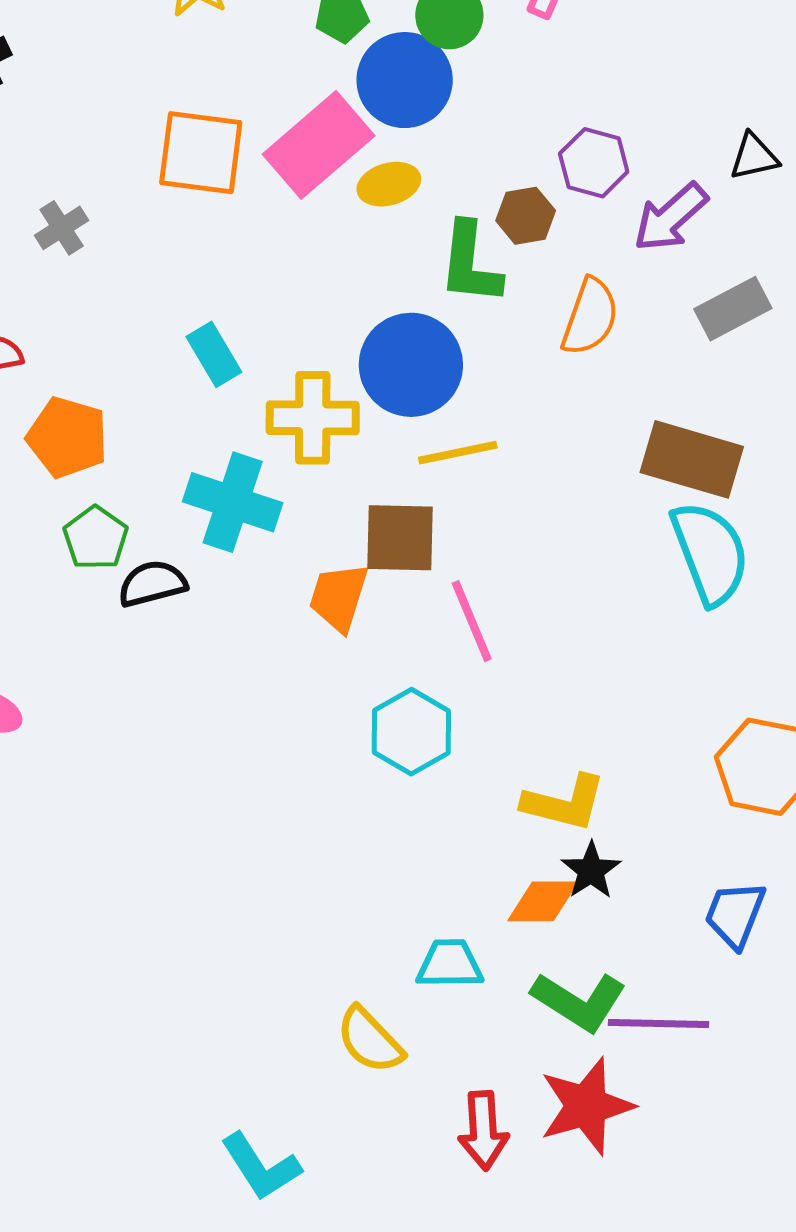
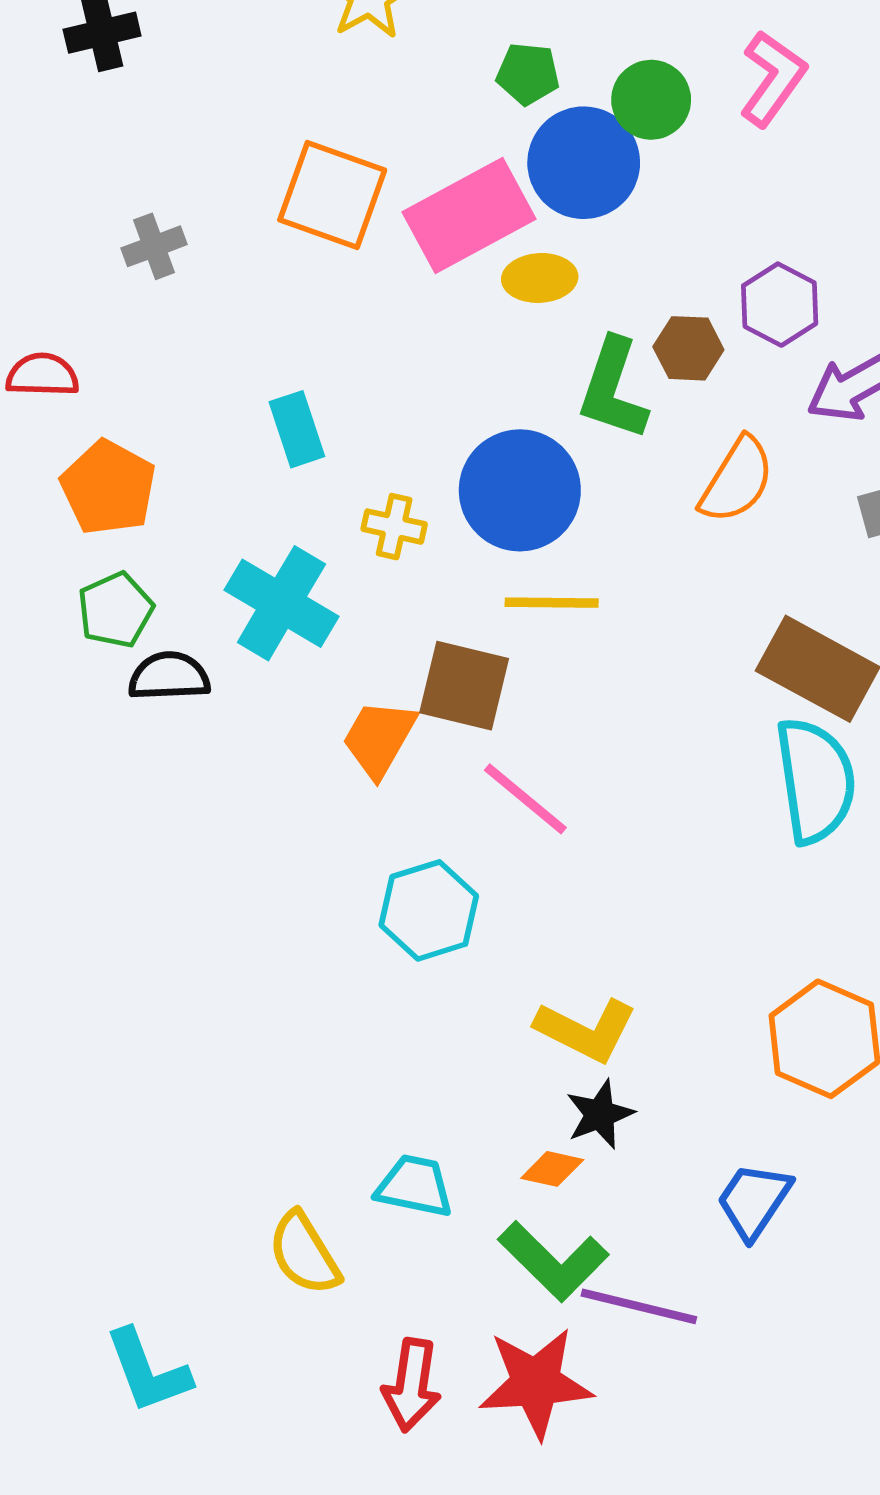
yellow cross: (313, 418) -> (394, 527), size x0.6
pink line: (472, 621) -> (525, 799), turned -40
orange diamond: (543, 901) -> (552, 1169), moved, size x0.7

